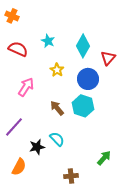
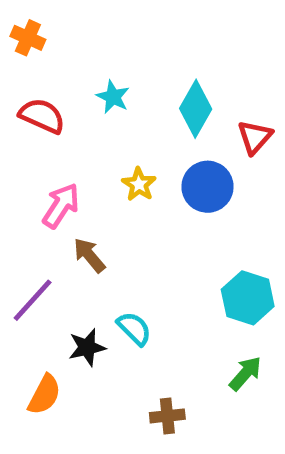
yellow star: (57, 70) -> (139, 184), moved
cyan hexagon: (83, 106) -> (248, 298), moved
brown arrow: (57, 108) -> (89, 255), moved

